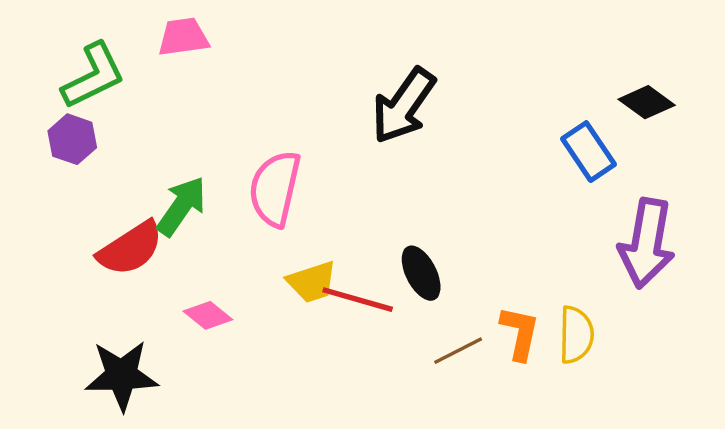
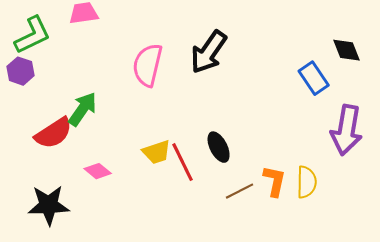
black diamond: (647, 102) -> (347, 50), turned 32
pink semicircle: (275, 189) -> (148, 65), moved
red line: (358, 300) -> (183, 162), turned 48

